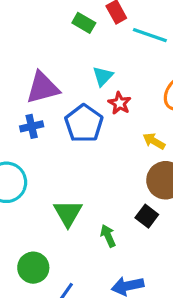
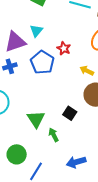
cyan triangle: (103, 76) -> (36, 31), moved
black square: (147, 216) -> (70, 113), moved
green arrow: (108, 236) -> (54, 135), moved

